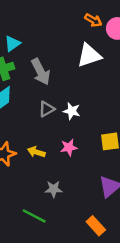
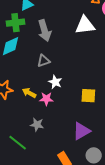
white star: (72, 111) -> (55, 82), moved
pink star: (69, 147) -> (46, 99), moved

